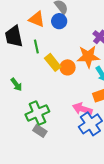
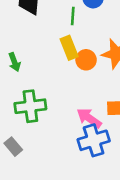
green line: (36, 46) -> (73, 16), moved
gray rectangle: (40, 131) -> (13, 147), moved

